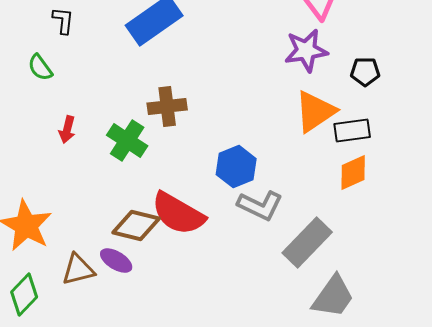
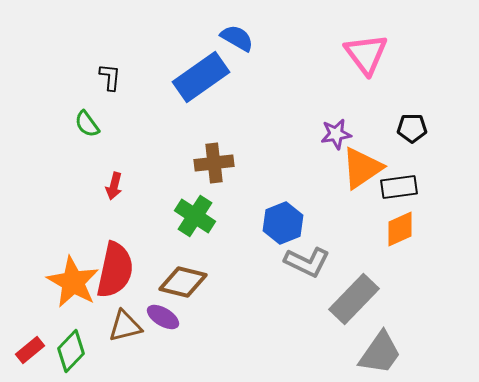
purple star: (306, 51) -> (336, 134), moved, size x0.7
green cross: (127, 141) -> (195, 216), moved
red semicircle: (178, 214) -> (115, 270), moved, turned -108

